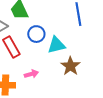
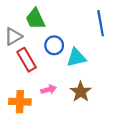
brown star: (70, 66) -> (81, 92), moved

